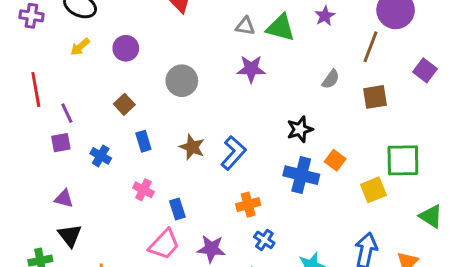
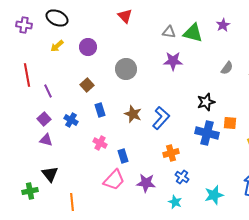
purple square: (61, 143) -> (44, 119), moved, turned -32
orange square: (335, 160) -> (230, 123), turned -32
purple triangle: (64, 199) -> (46, 140), moved

